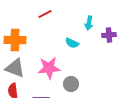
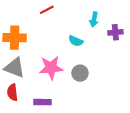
gray circle: (71, 84) -> (80, 73), moved

